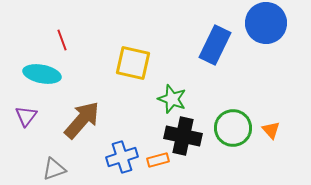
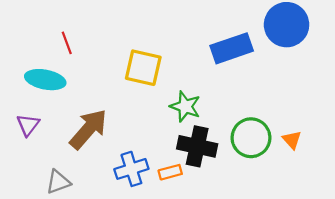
blue rectangle: (215, 45) -> (232, 48), turned 45

